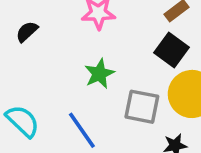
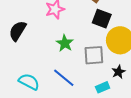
black semicircle: (27, 32) -> (18, 31), size x1.5

